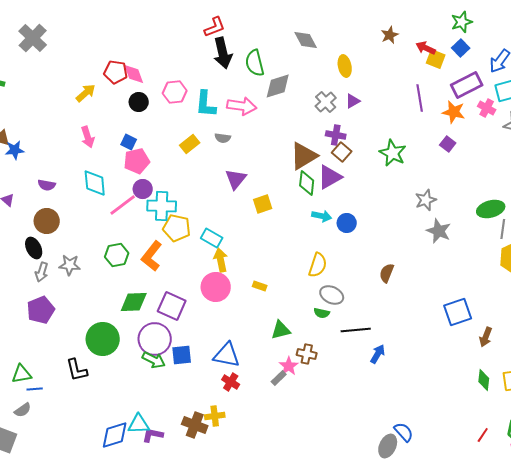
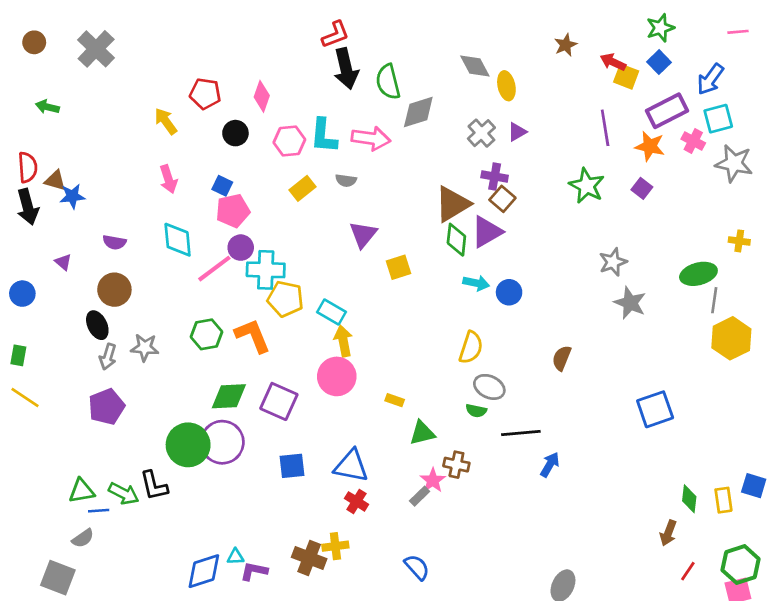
gray diamond: (306, 40) -> (475, 66), moved
pink diamond: (134, 74) -> (262, 96), moved, turned 40
pink hexagon: (175, 92) -> (289, 141), moved
yellow arrow: (86, 93) -> (166, 121), turned -85
green star: (393, 153) -> (587, 186), moved
orange L-shape: (152, 256) -> (253, 336), turned 120
yellow rectangle: (260, 286) -> (395, 400), moved
brown arrow: (486, 337) -> (668, 533), moved
purple circle: (155, 339) -> (222, 442), moved
green arrow: (154, 360) -> (124, 494), moved
cyan triangle: (139, 424) -> (235, 557), size x0.6
blue semicircle: (404, 432) -> (417, 567), moved

